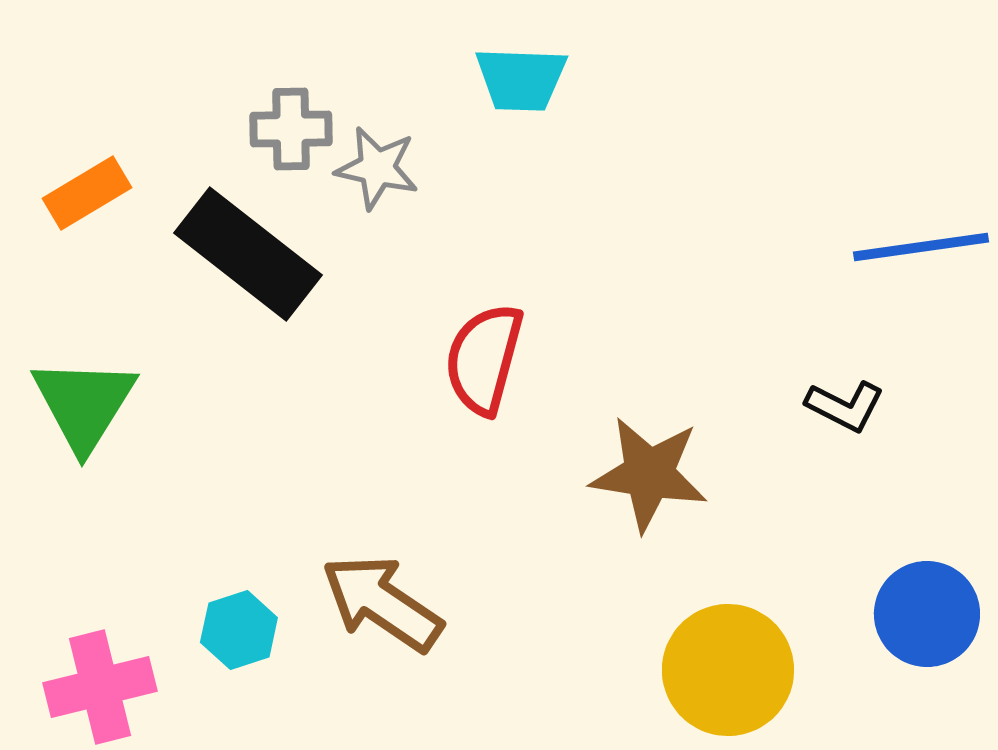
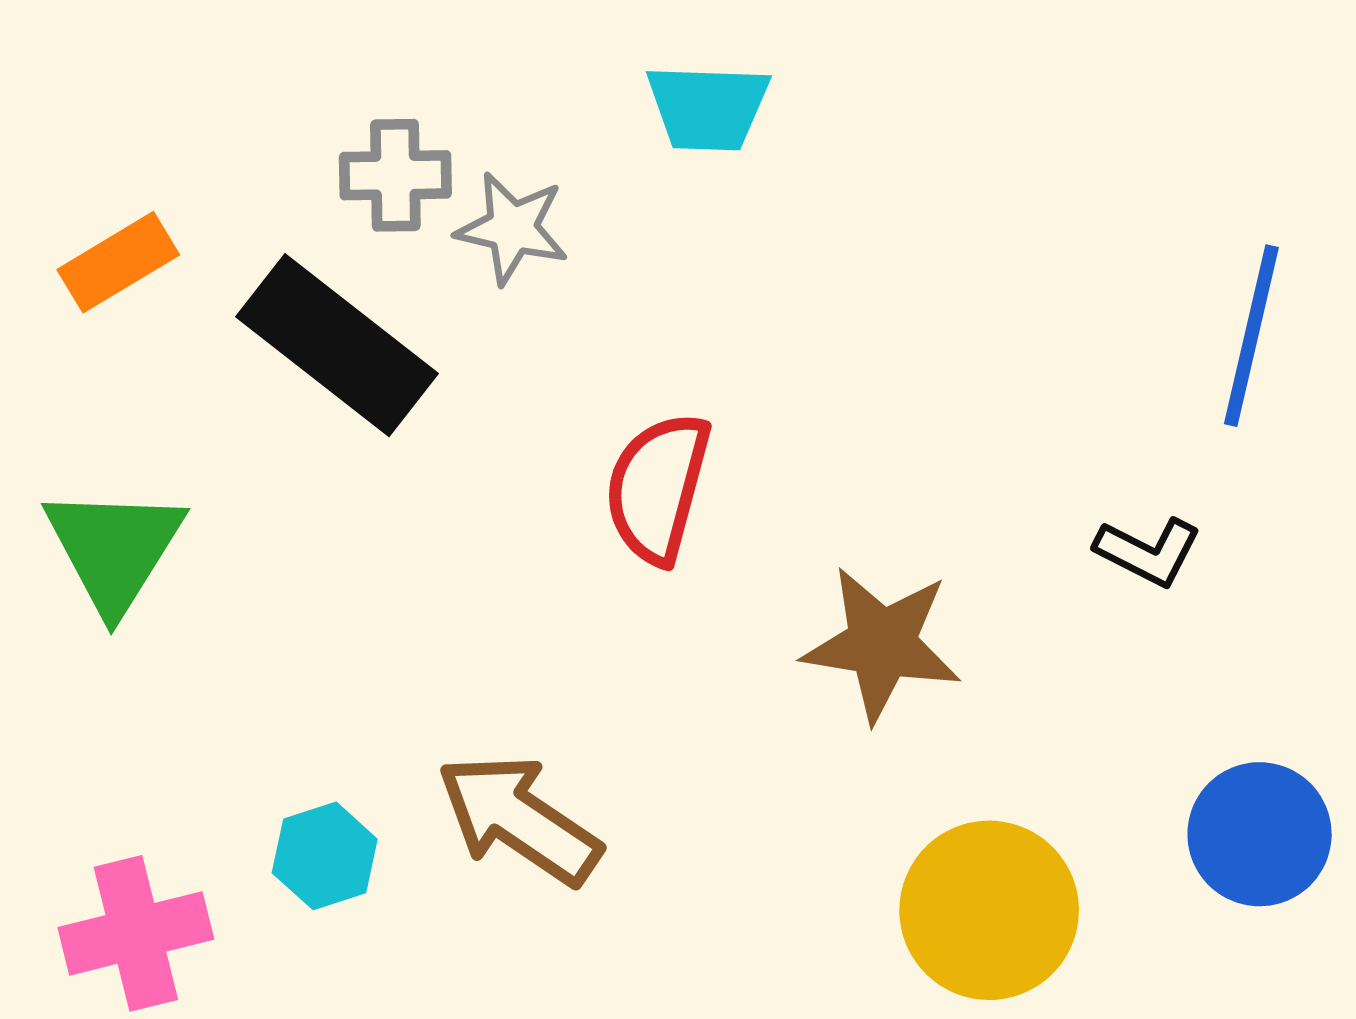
blue line: (921, 247) -> (1251, 336), turned -69

